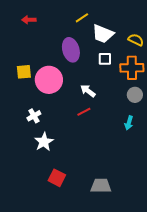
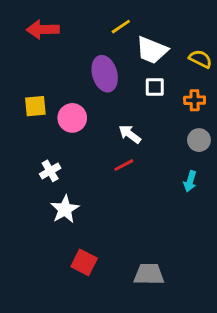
red arrow: (29, 20) -> (43, 29), size x1.5
orange cross: (132, 68) -> (195, 100), size x0.6
pink circle: (49, 80) -> (72, 118), size x0.7

